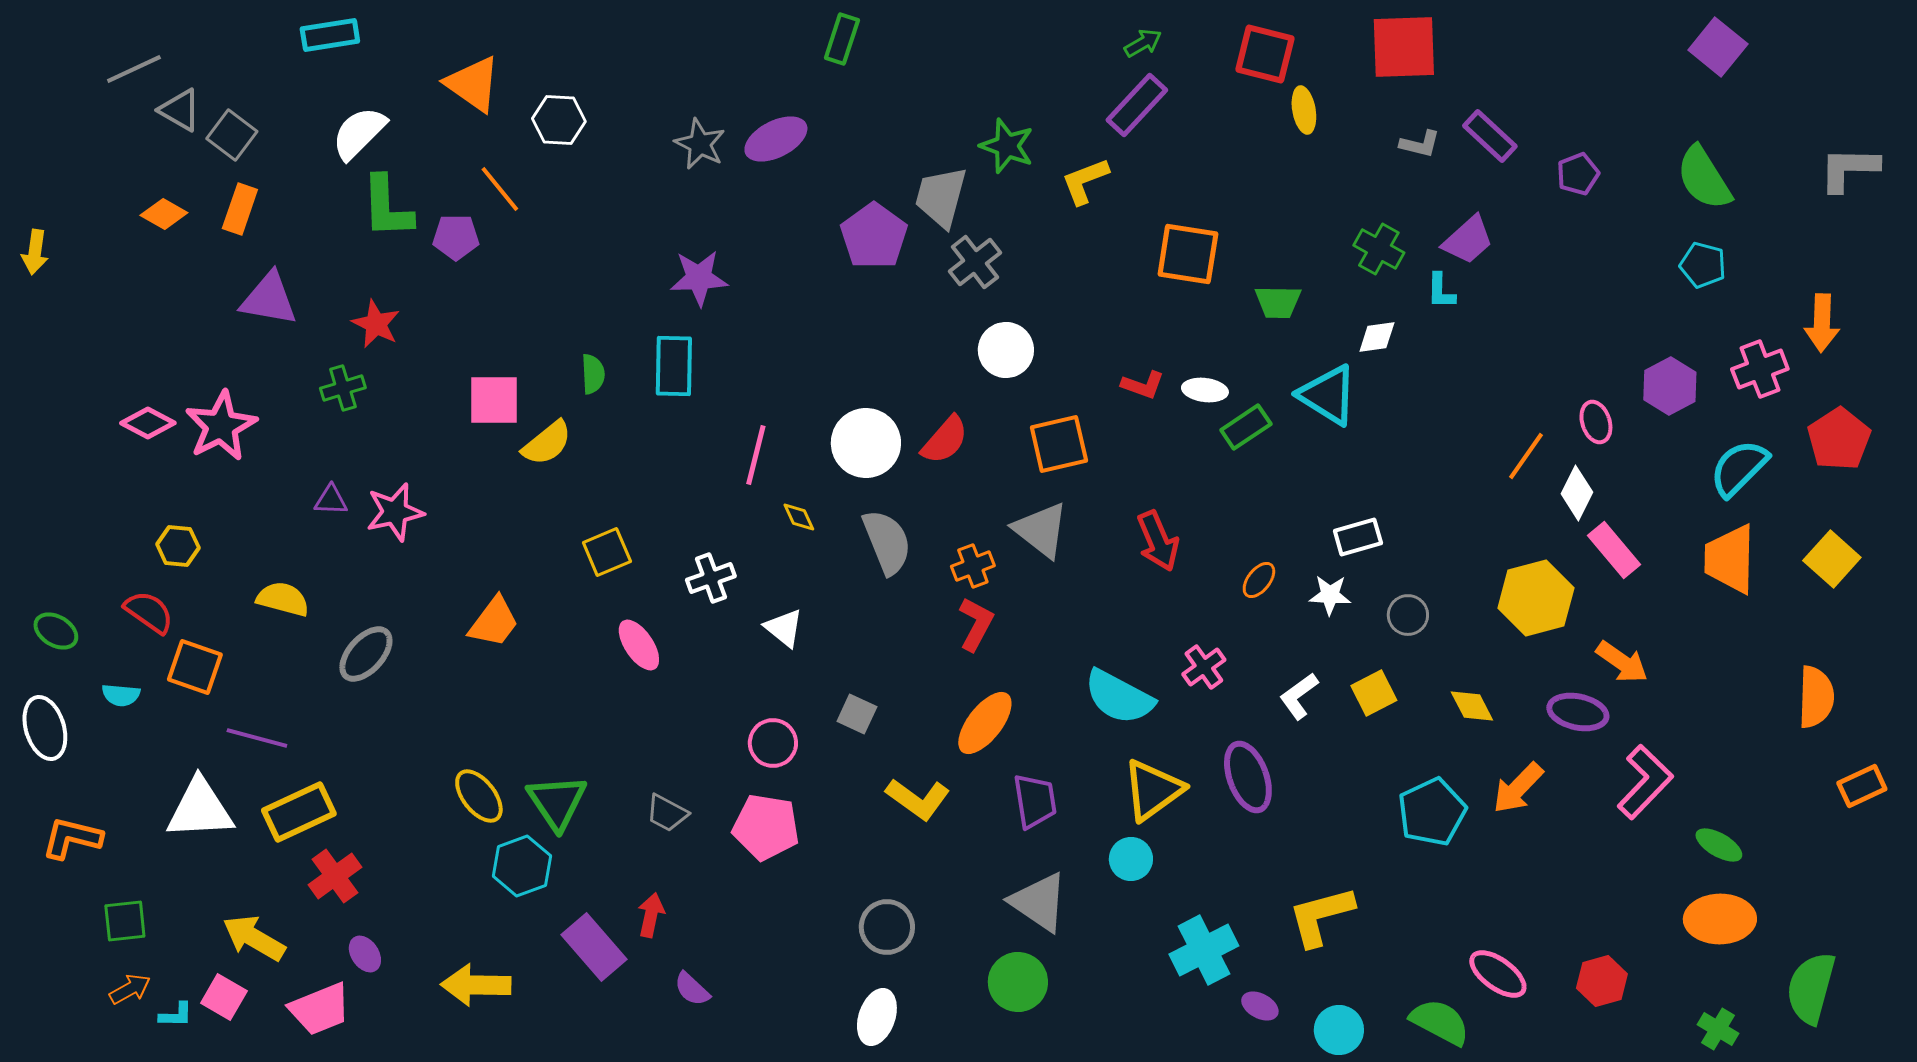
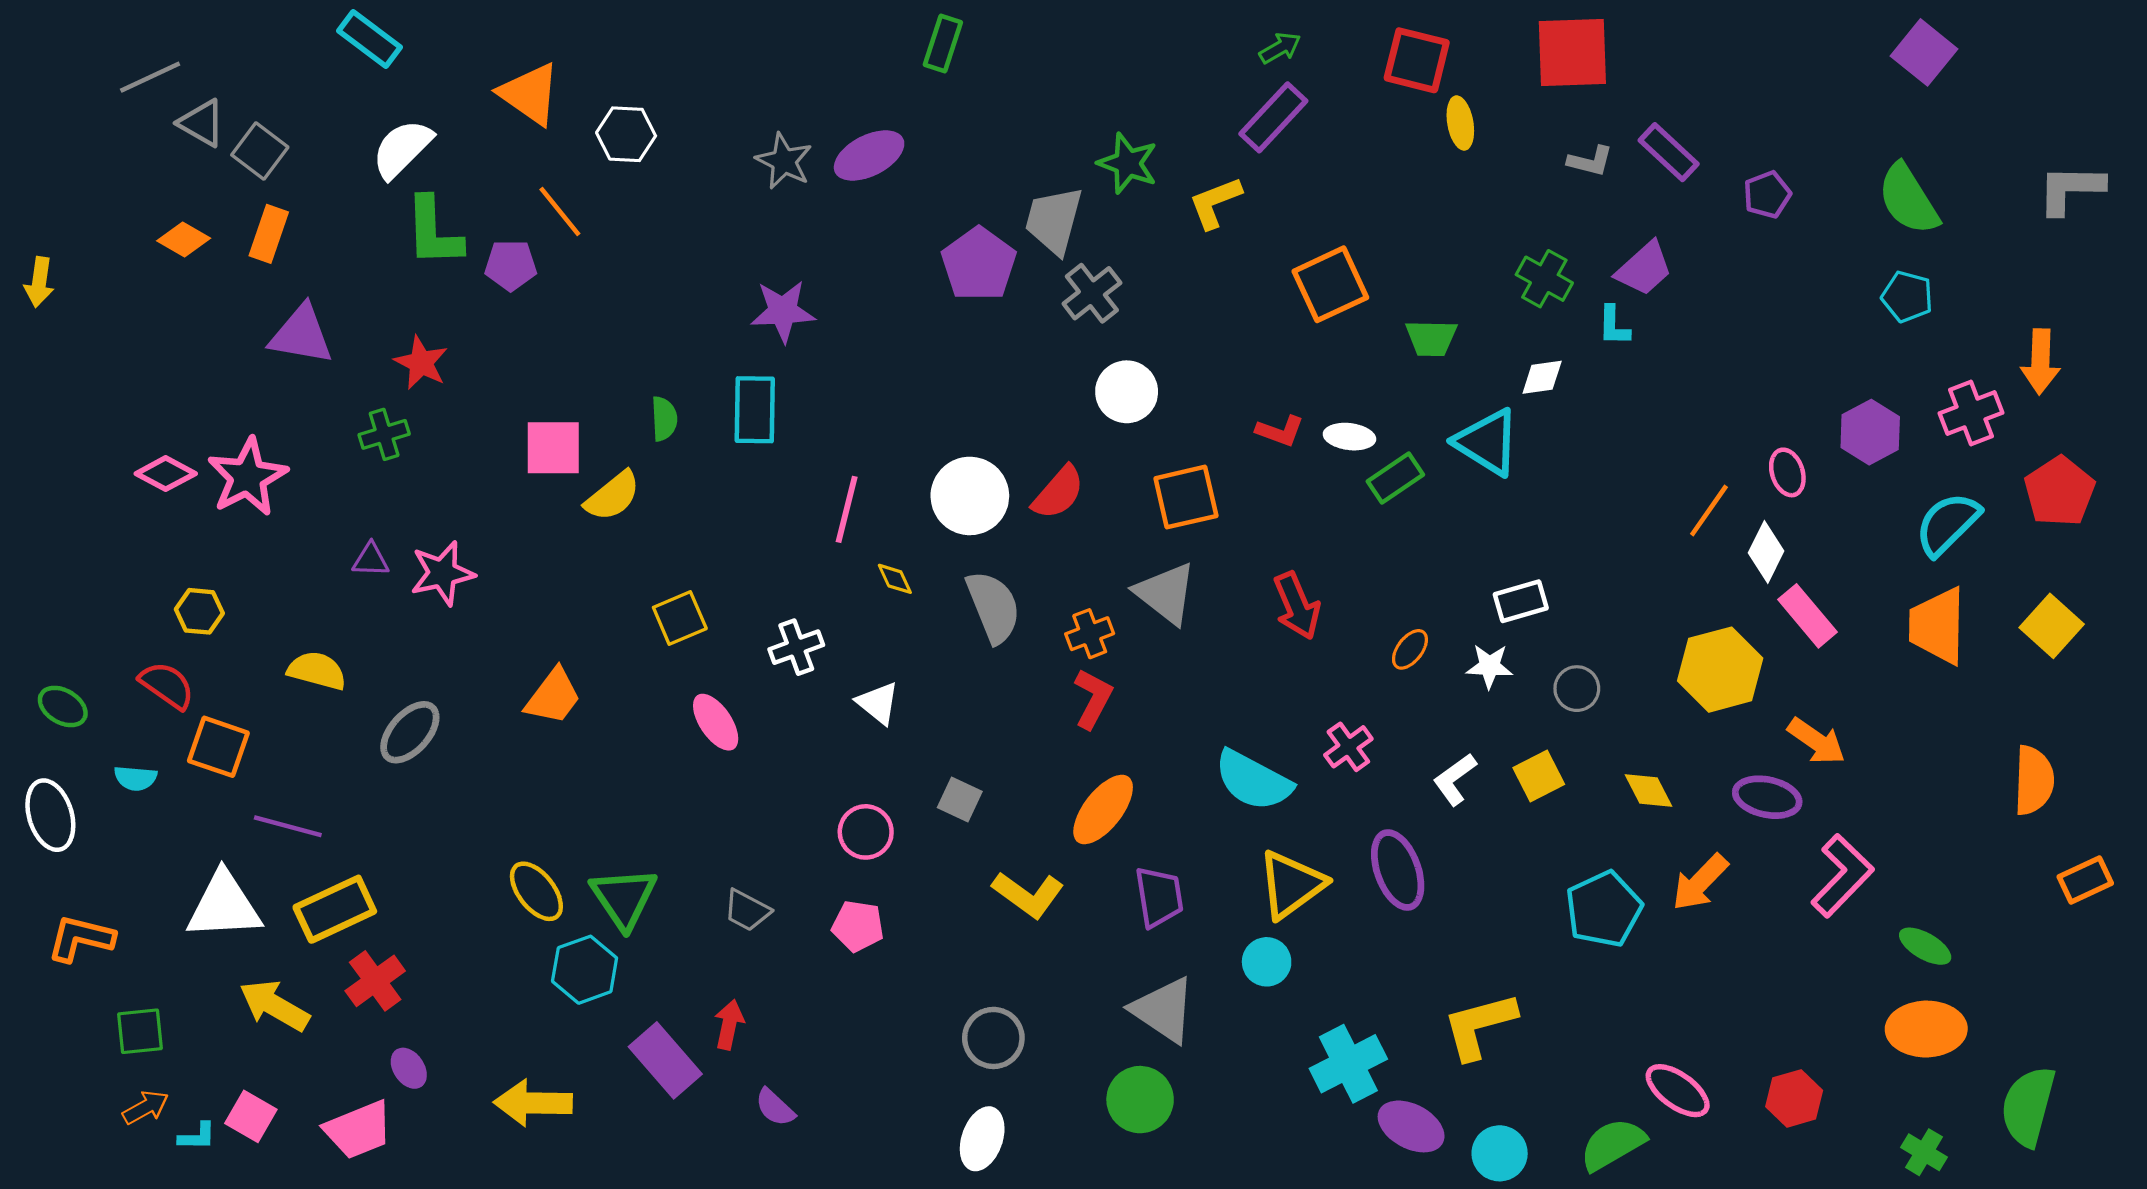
cyan rectangle: (330, 35) -> (370, 39), turned 46
orange square: (1188, 254) -> (1330, 284), turned -34
pink pentagon: (766, 827) -> (858, 926), size x0.7
yellow arrow: (254, 938) -> (274, 1006), moved
purple ellipse: (1260, 1006) -> (1411, 1126), size x1.6
green semicircle: (1440, 1022) -> (1613, 1144), turned -58

